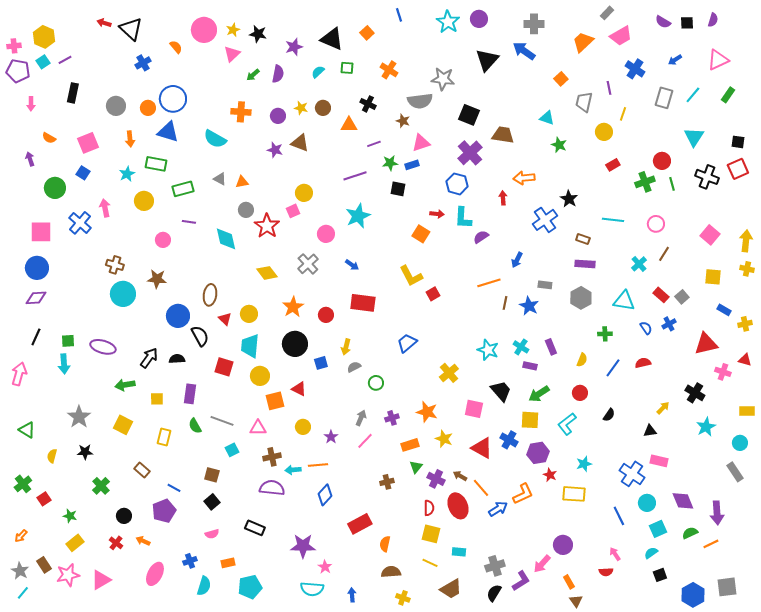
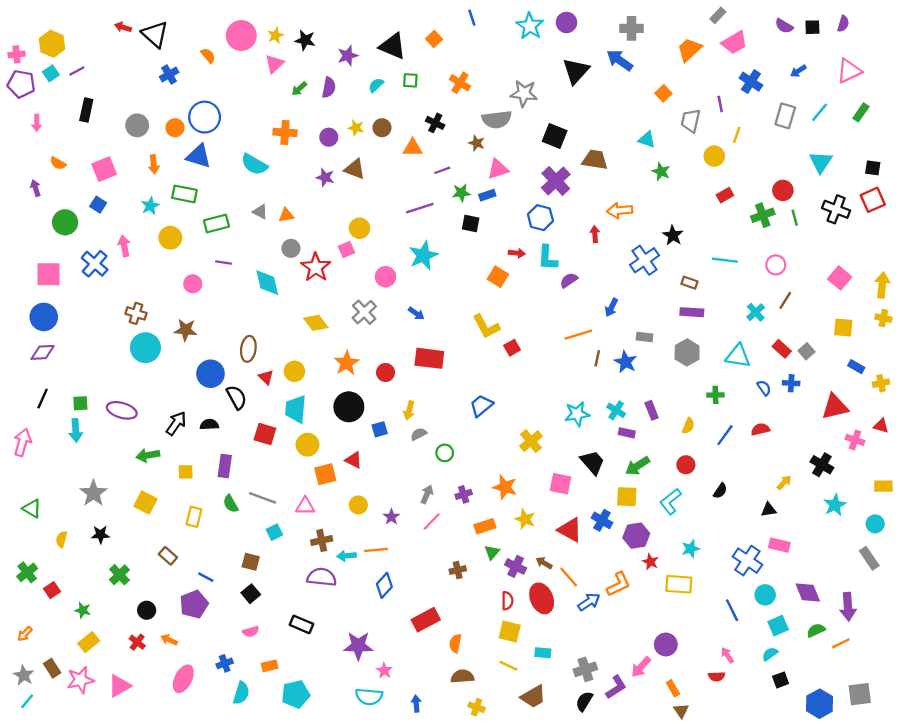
blue cross: (669, 324) -> (791, 383), turned 32
cyan star: (488, 350) -> (577, 414), turned -30

